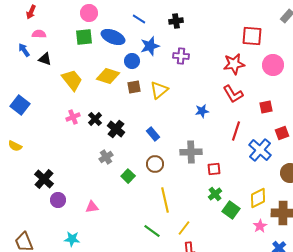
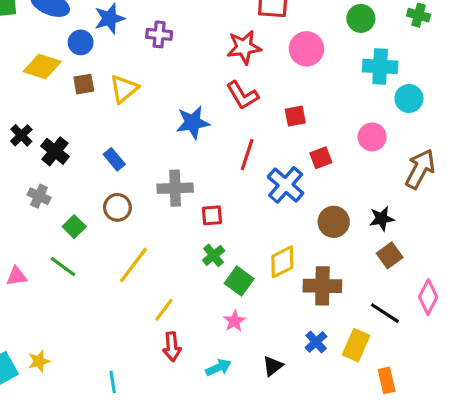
blue star: (202, 111) -> (193, 123), size x1.5
gray cross: (106, 157) -> (39, 196), turned -32
yellow line: (165, 200) -> (133, 265), turned 50
pink star: (260, 226) -> (234, 321), moved
green line: (152, 231) -> (63, 267), moved

